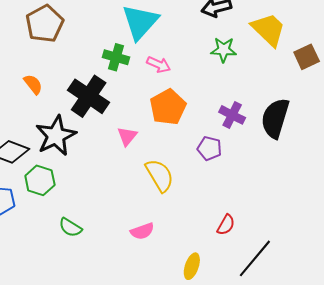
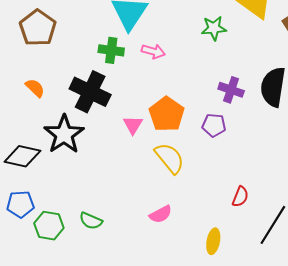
orange pentagon: (168, 107) -> (167, 114), moved
green hexagon: (40, 180) -> (49, 226), moved

